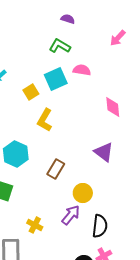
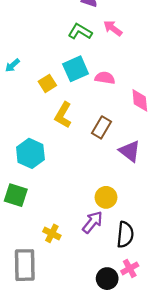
pink arrow: (118, 38) -> (113, 28), moved, turned 84
pink semicircle: (82, 70) -> (105, 78), moved
brown rectangle: (56, 169) -> (101, 127), moved

